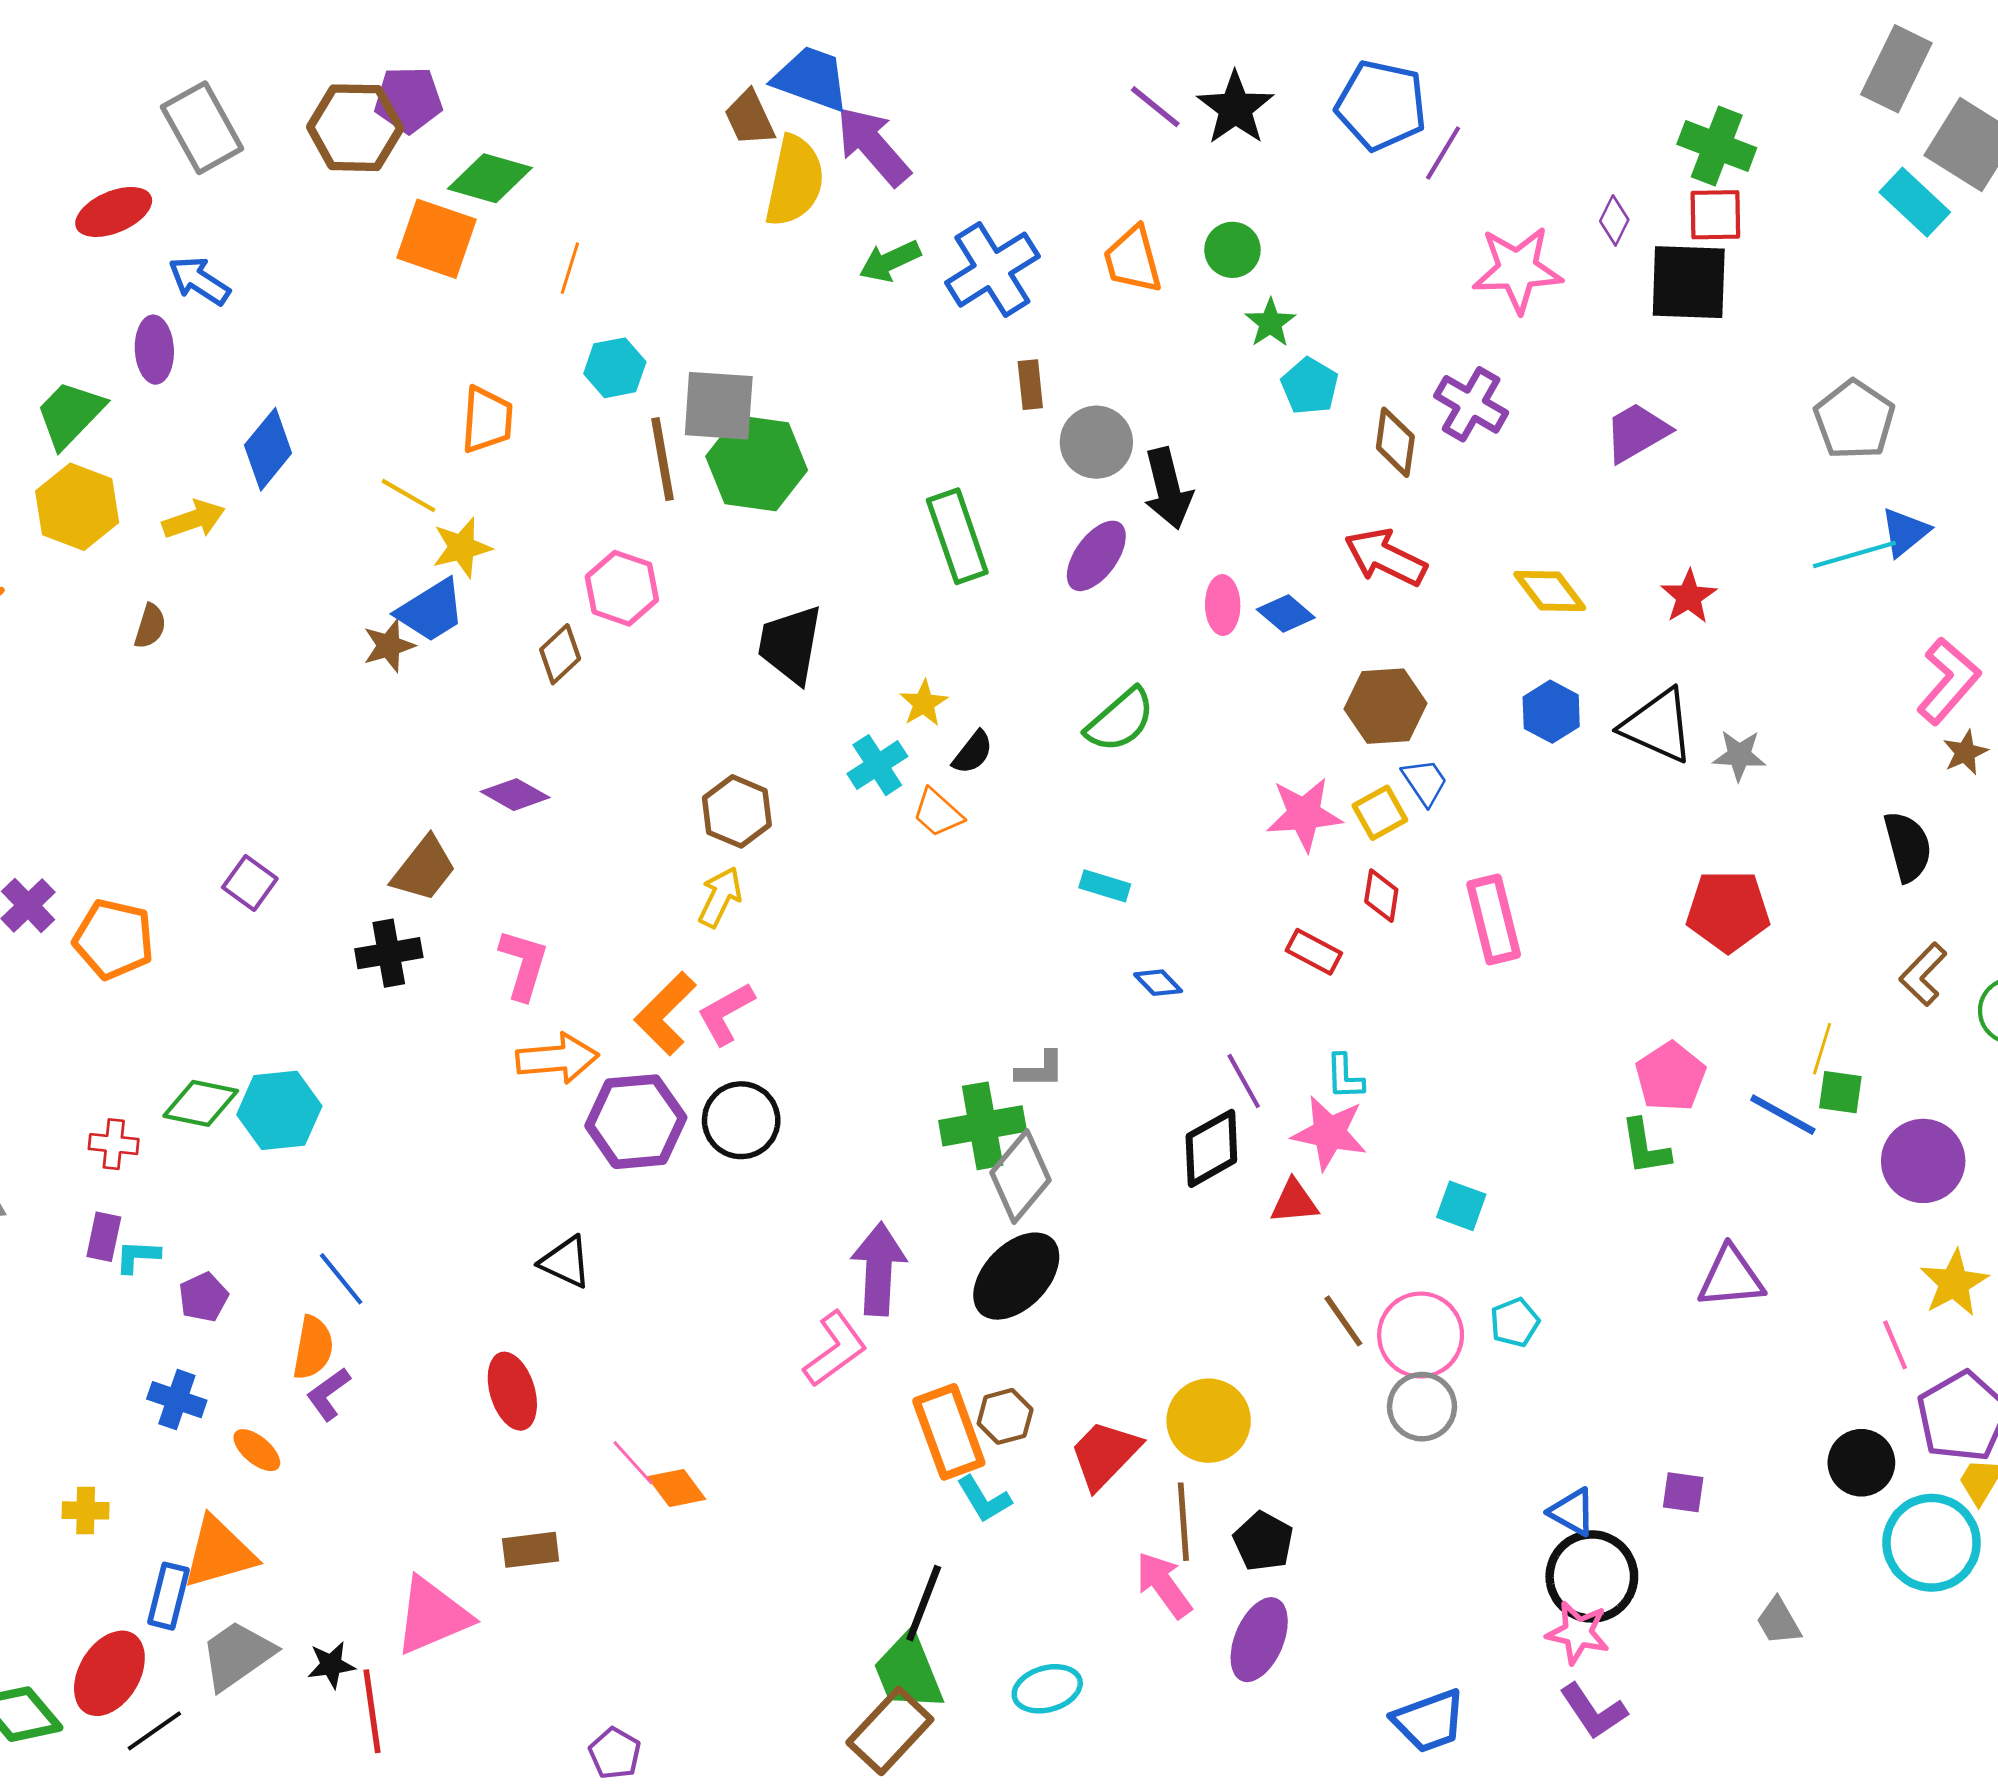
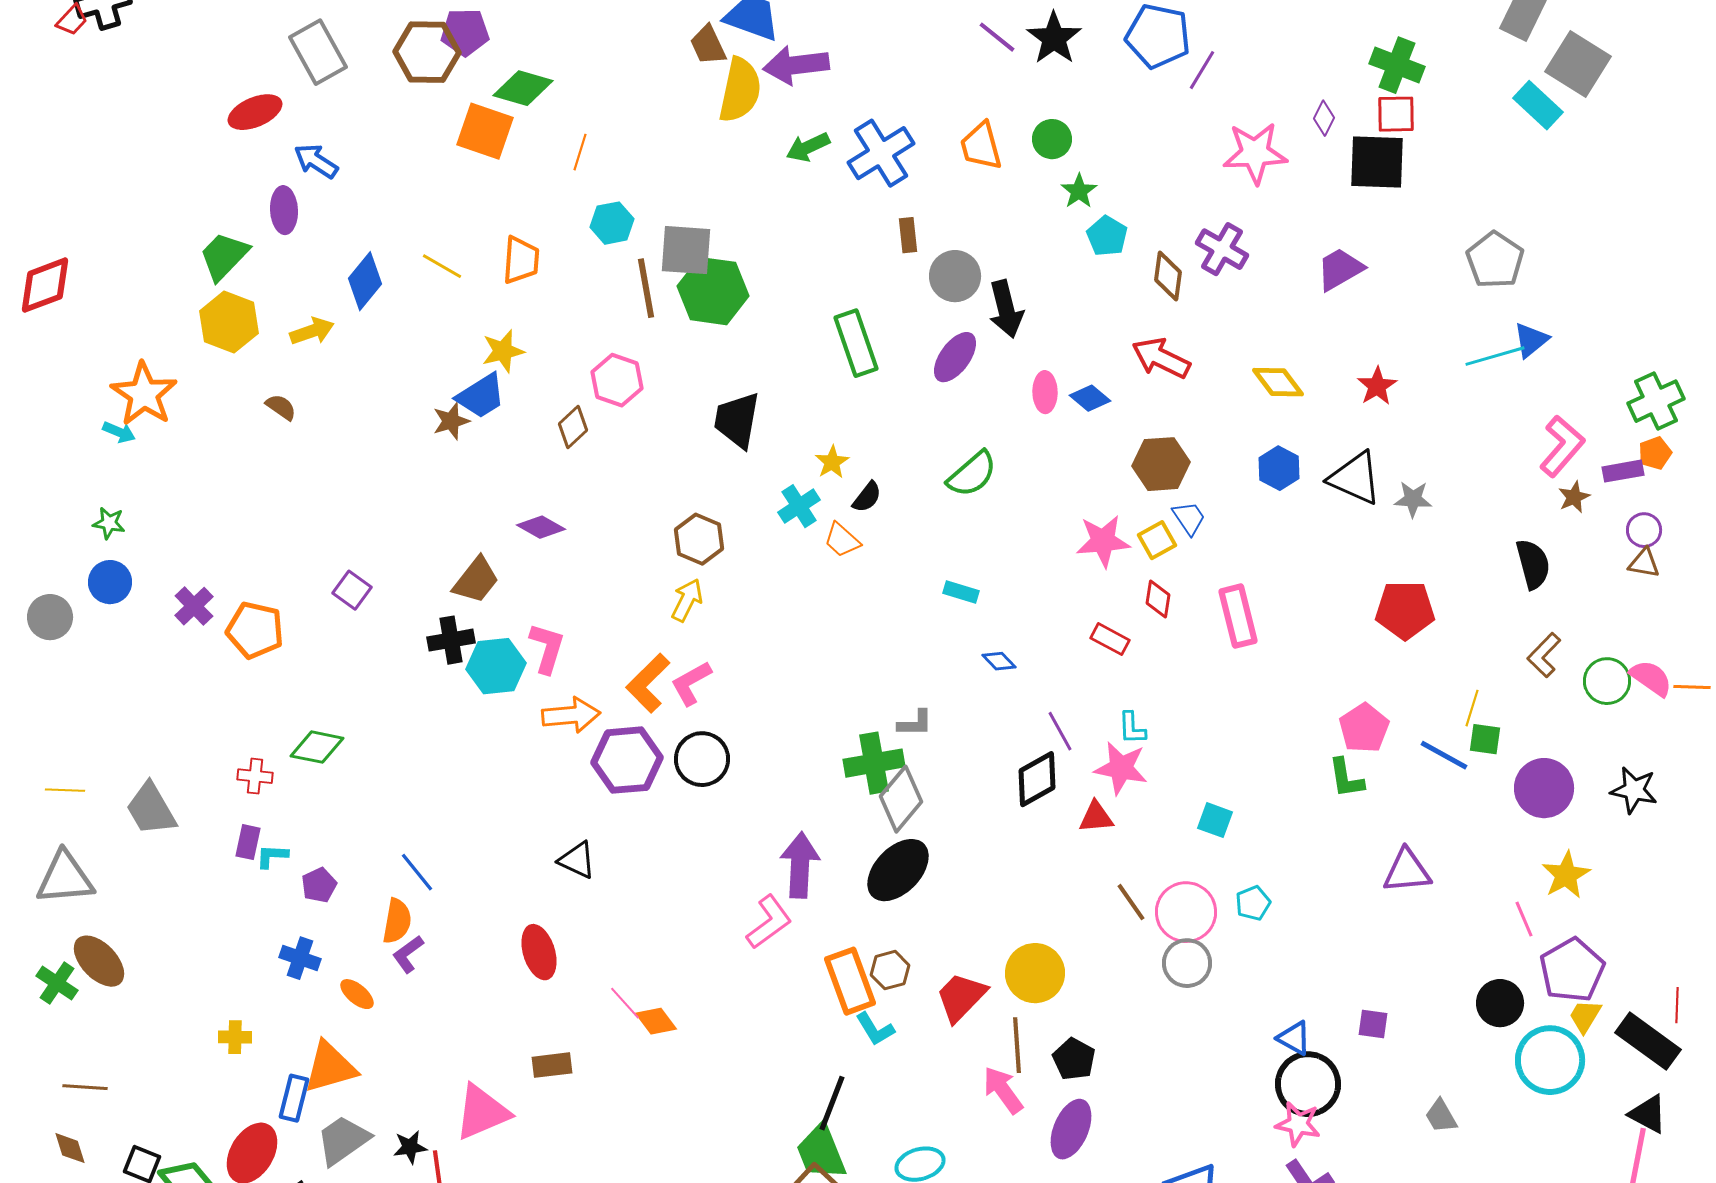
purple arrow: (873, 146) -> (796, 65), turned -56
yellow line: (408, 496) -> (442, 266), moved
brown semicircle: (150, 626) -> (281, 407), turned -72
cyan hexagon: (279, 1110) -> (496, 666), moved

